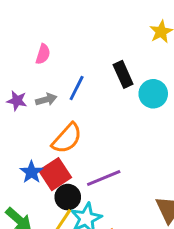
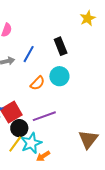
cyan circle: (153, 94) -> (59, 76), moved
orange semicircle: (67, 138) -> (37, 83), moved, size x0.7

